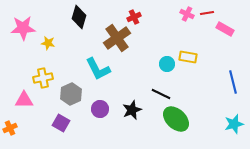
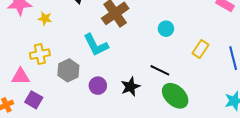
yellow rectangle: (188, 57) -> (201, 49), moved, turned -66
cyan circle: (167, 64) -> (166, 29), moved
purple square: (61, 123) -> (34, 100), moved

